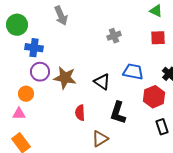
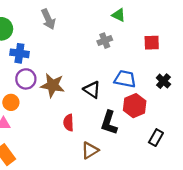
green triangle: (156, 11) -> (119, 15), moved
red hexagon: (154, 97) -> (135, 106), moved
black rectangle: (162, 127) -> (156, 138), turned 49

